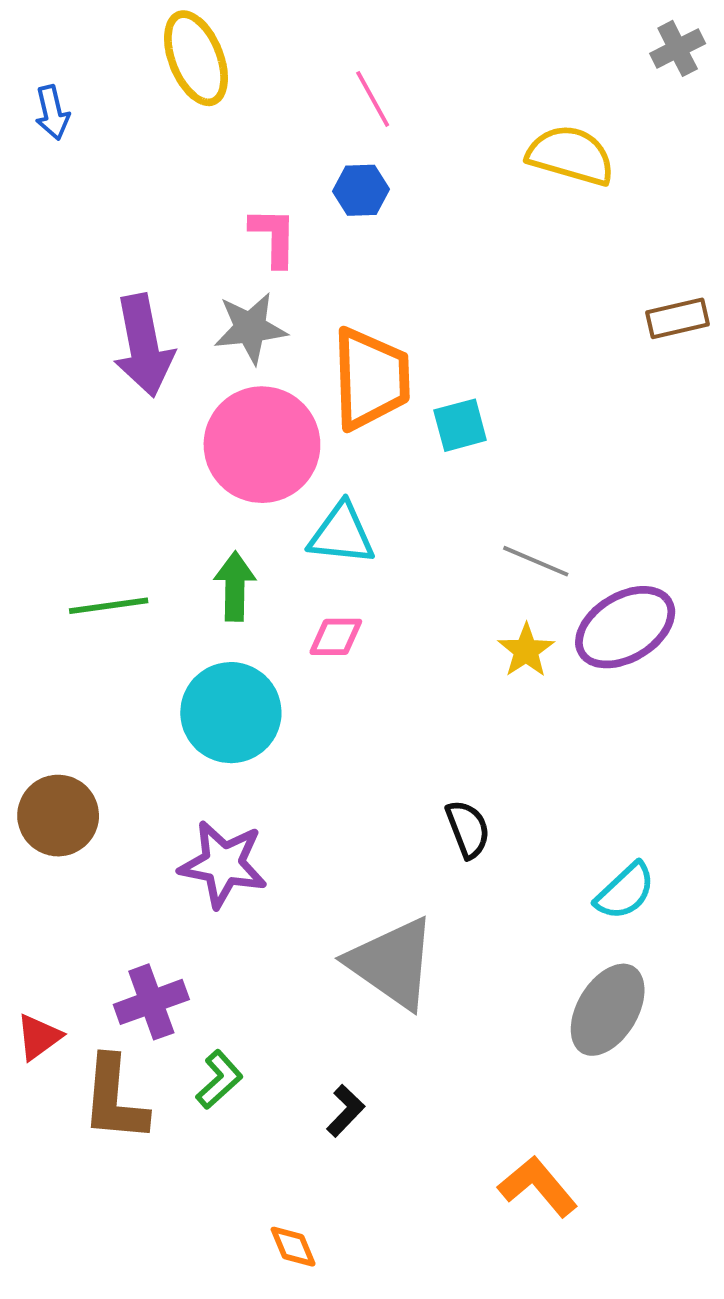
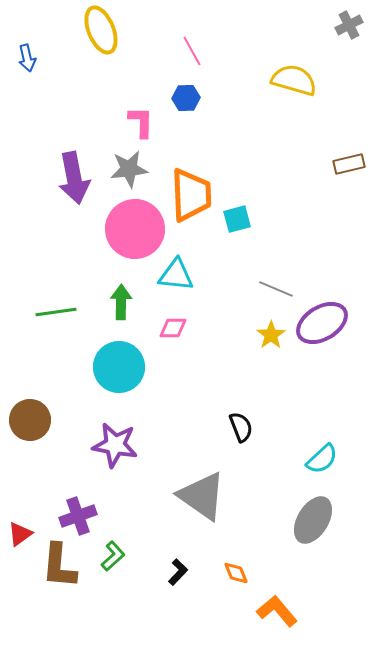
orange diamond: (293, 1247) -> (236, 573), moved

